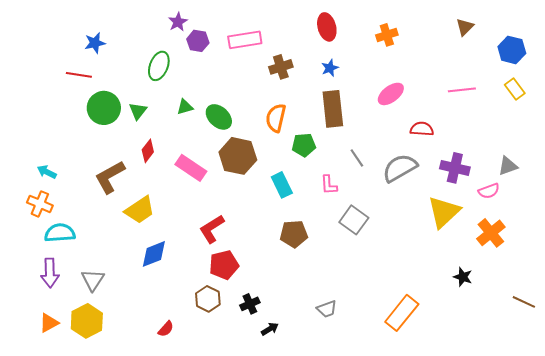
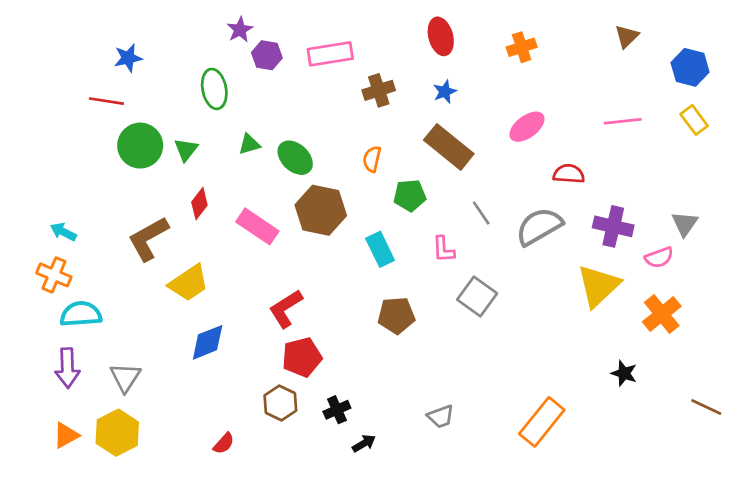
green ellipse: (159, 66) -> (214, 89), turned -32
brown rectangle: (333, 109) -> (449, 147), turned -45
orange semicircle: (276, 118) -> (372, 159), size x0.7
gray triangle: (508, 166) -> (685, 224), turned -35

